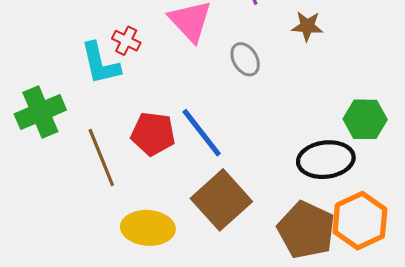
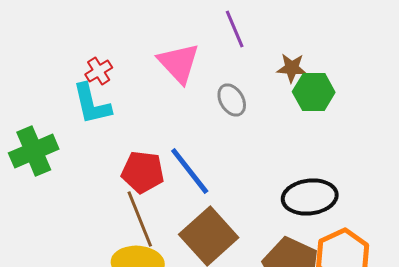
red cross: (126, 41) -> (99, 71), moved, turned 32
green hexagon: (365, 119) -> (314, 92), moved
brown line: (101, 158) -> (140, 219), moved

